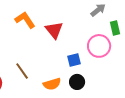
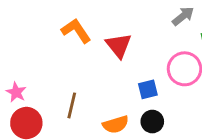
brown line: (22, 71) -> (72, 105), turned 48

